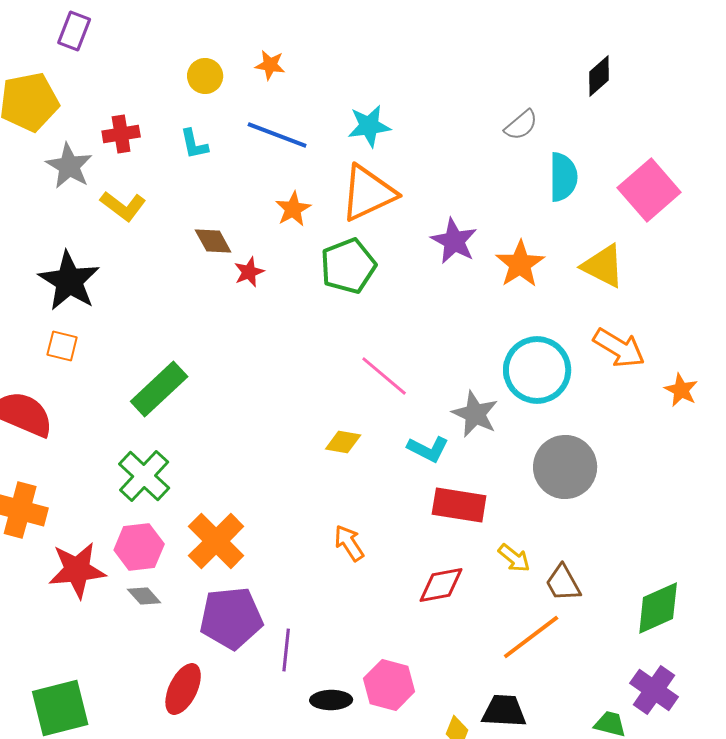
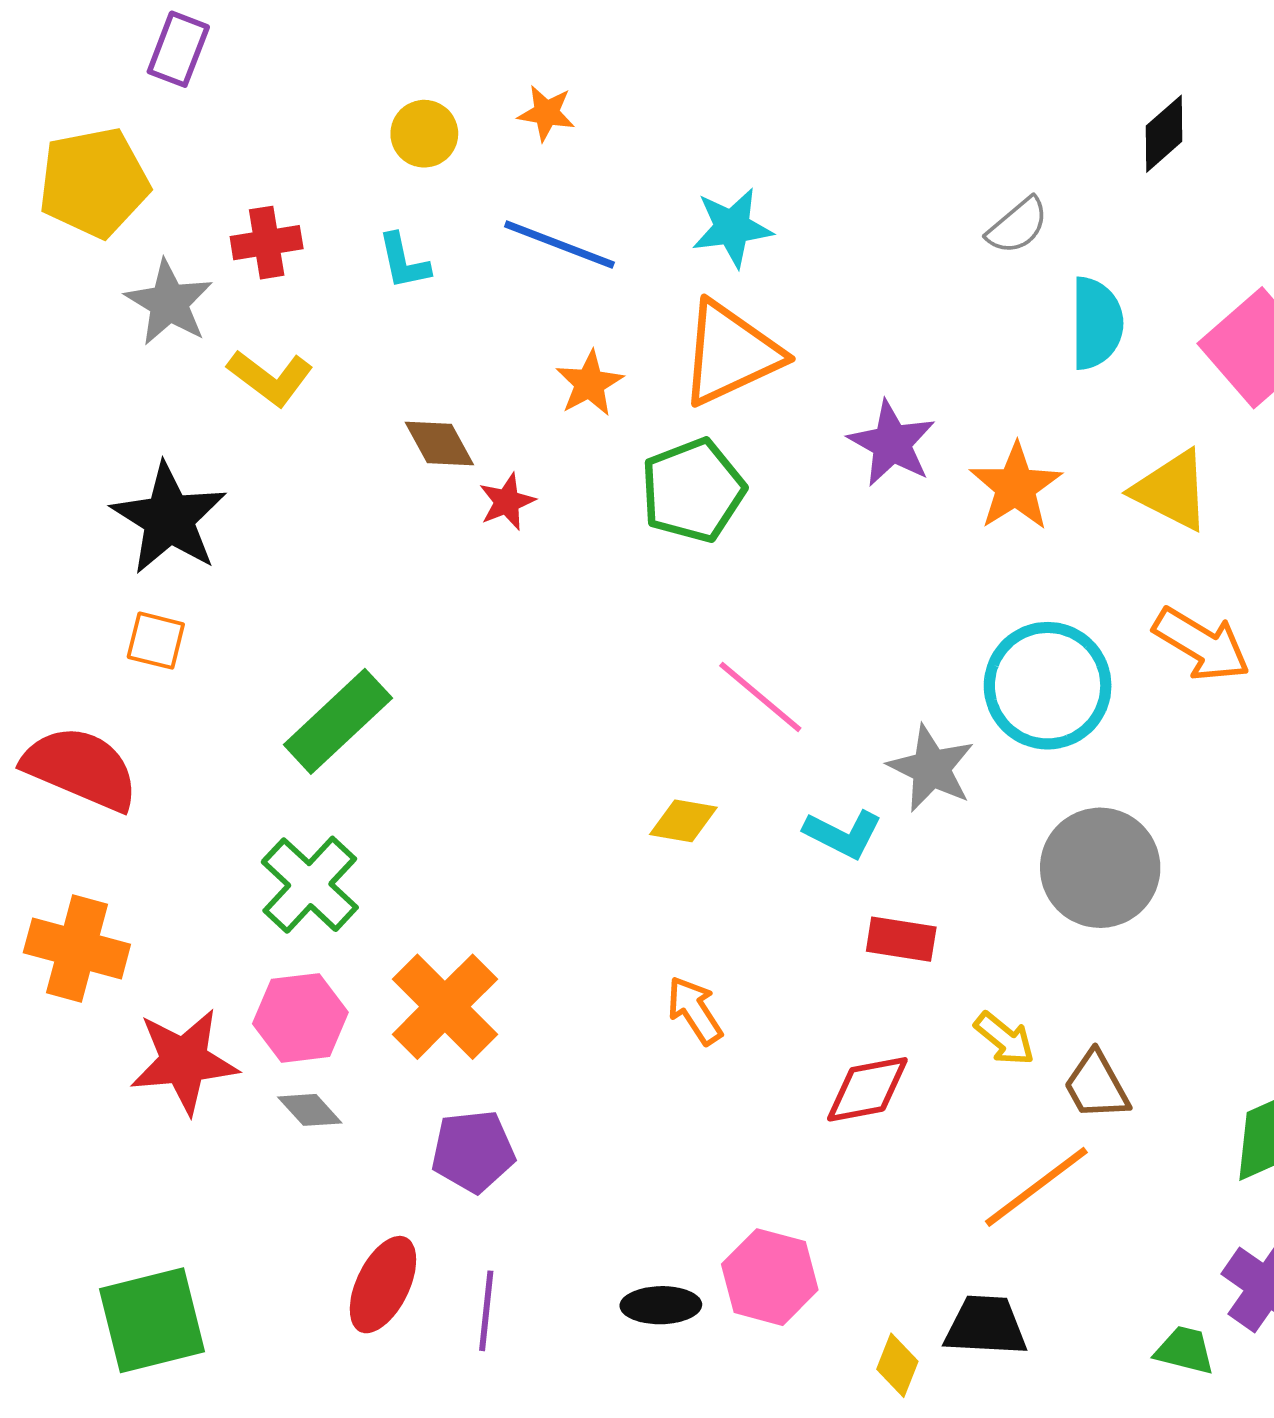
red rectangle: (459, 505) -> (901, 939), size x0.7
purple pentagon: (231, 618) -> (473, 1151), size x0.7
purple line: (286, 650) -> (486, 1311), moved

